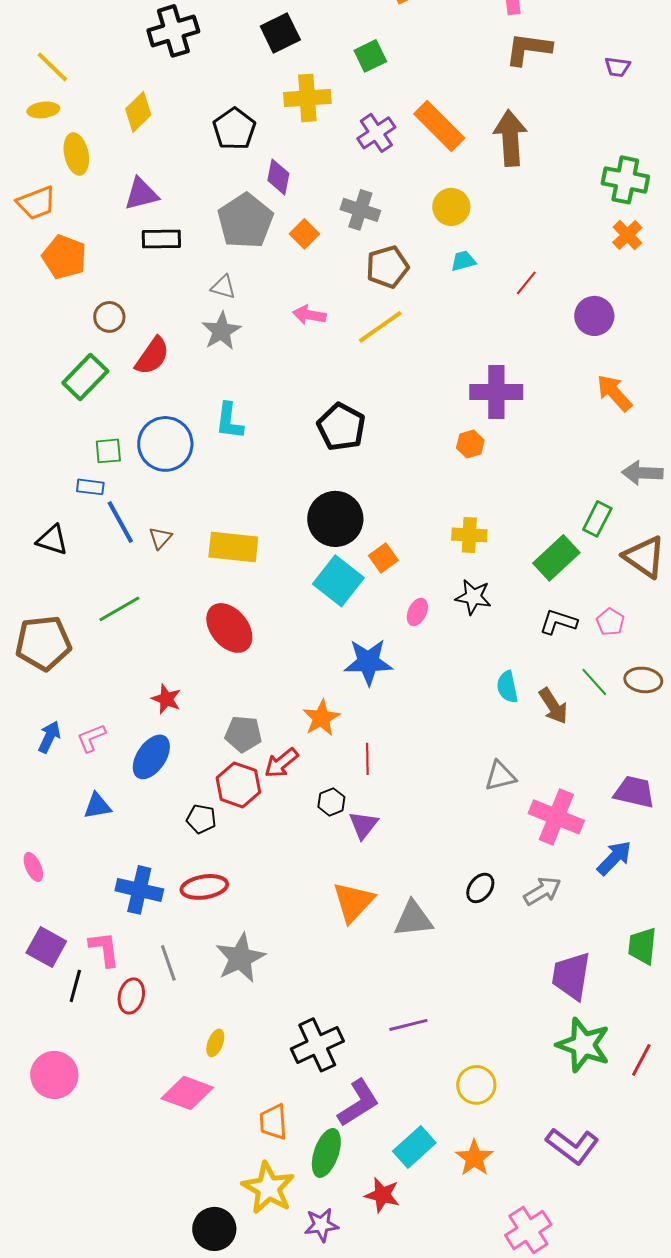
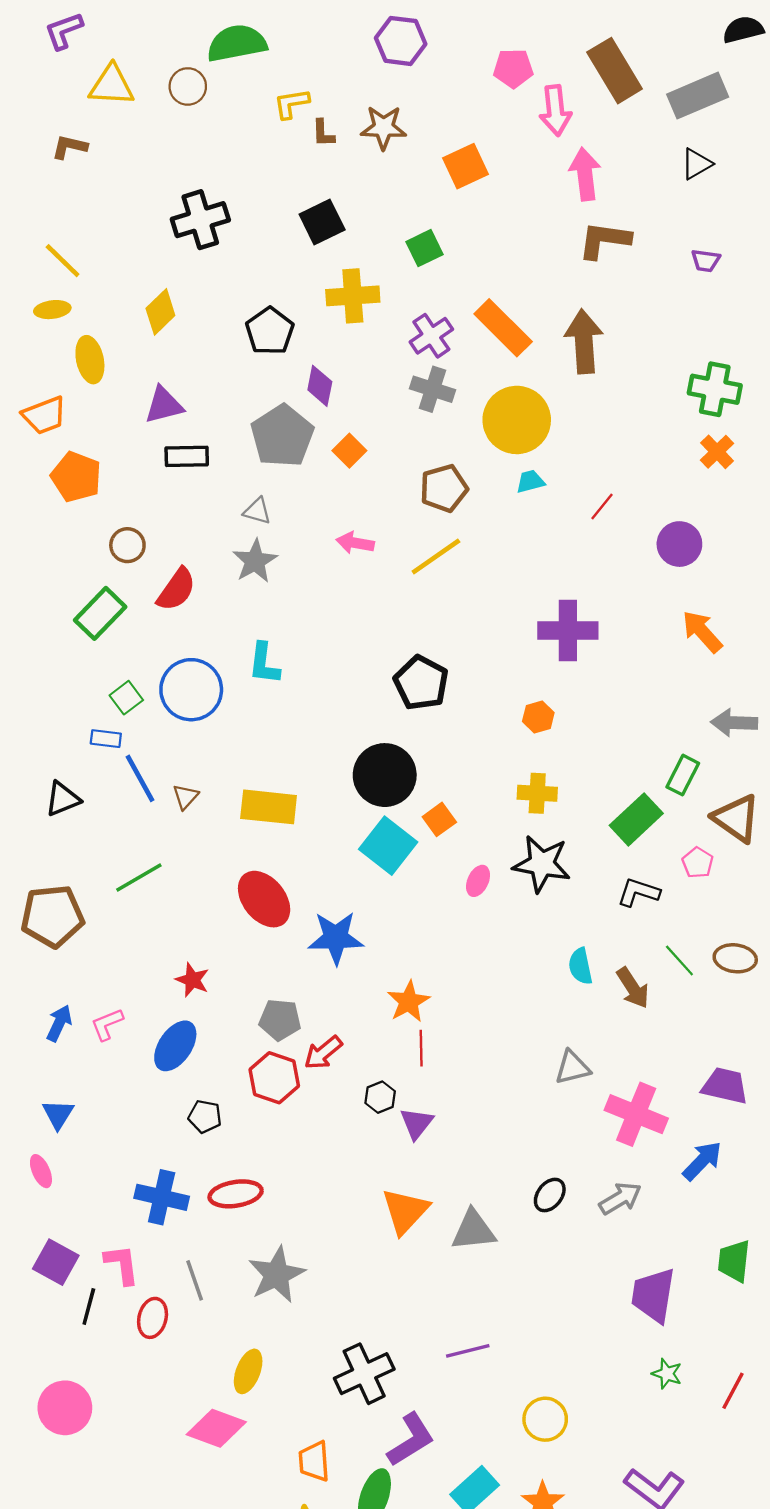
yellow circle: (451, 207) -> (517, 420), size x1.6
gray cross: (360, 210) -> (432, 389), moved
black pentagon: (341, 427) -> (421, 683), moved
orange hexagon: (470, 444) -> (538, 717), moved
green square: (108, 451) -> (126, 698), turned -32
black triangle: (52, 540) -> (63, 799), turned -40
black star: (473, 597) -> (542, 864), size x1.4
pink pentagon: (610, 622) -> (698, 863), moved
blue star: (368, 662) -> (336, 938), moved
orange star: (321, 718) -> (409, 1002), moved
blue triangle: (97, 806) -> (58, 1114), moved, turned -48
black pentagon: (201, 819) -> (205, 1116), moved
yellow ellipse: (215, 1043) -> (248, 1371), size x1.4
green star: (583, 1045) -> (667, 1374), size x0.5

